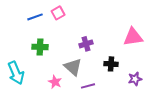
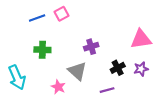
black cross: (111, 64) -> (118, 68), turned -32
purple star: (135, 79) -> (141, 69), moved
purple line: (88, 86) -> (107, 90), moved

